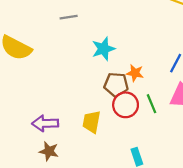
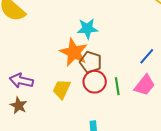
orange star: (135, 73) -> (74, 52), moved, size x1.8

